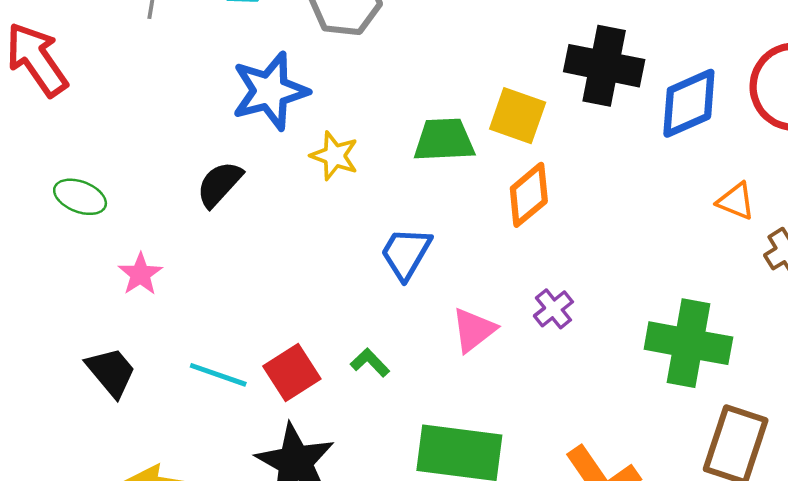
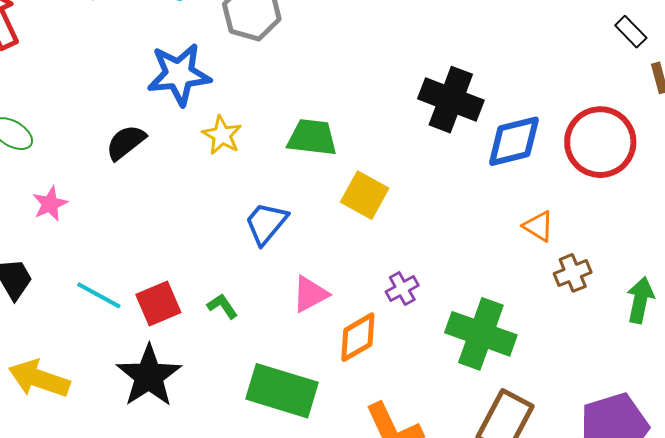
yellow square: (518, 116) -> (365, 195), moved
orange diamond: (529, 195) -> (358, 337), moved
purple cross: (553, 309) -> (402, 289), moved

